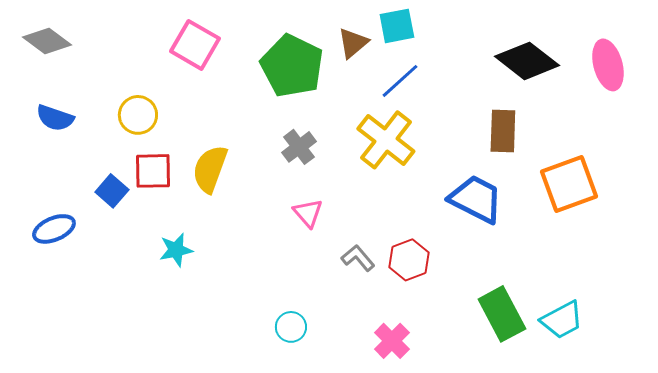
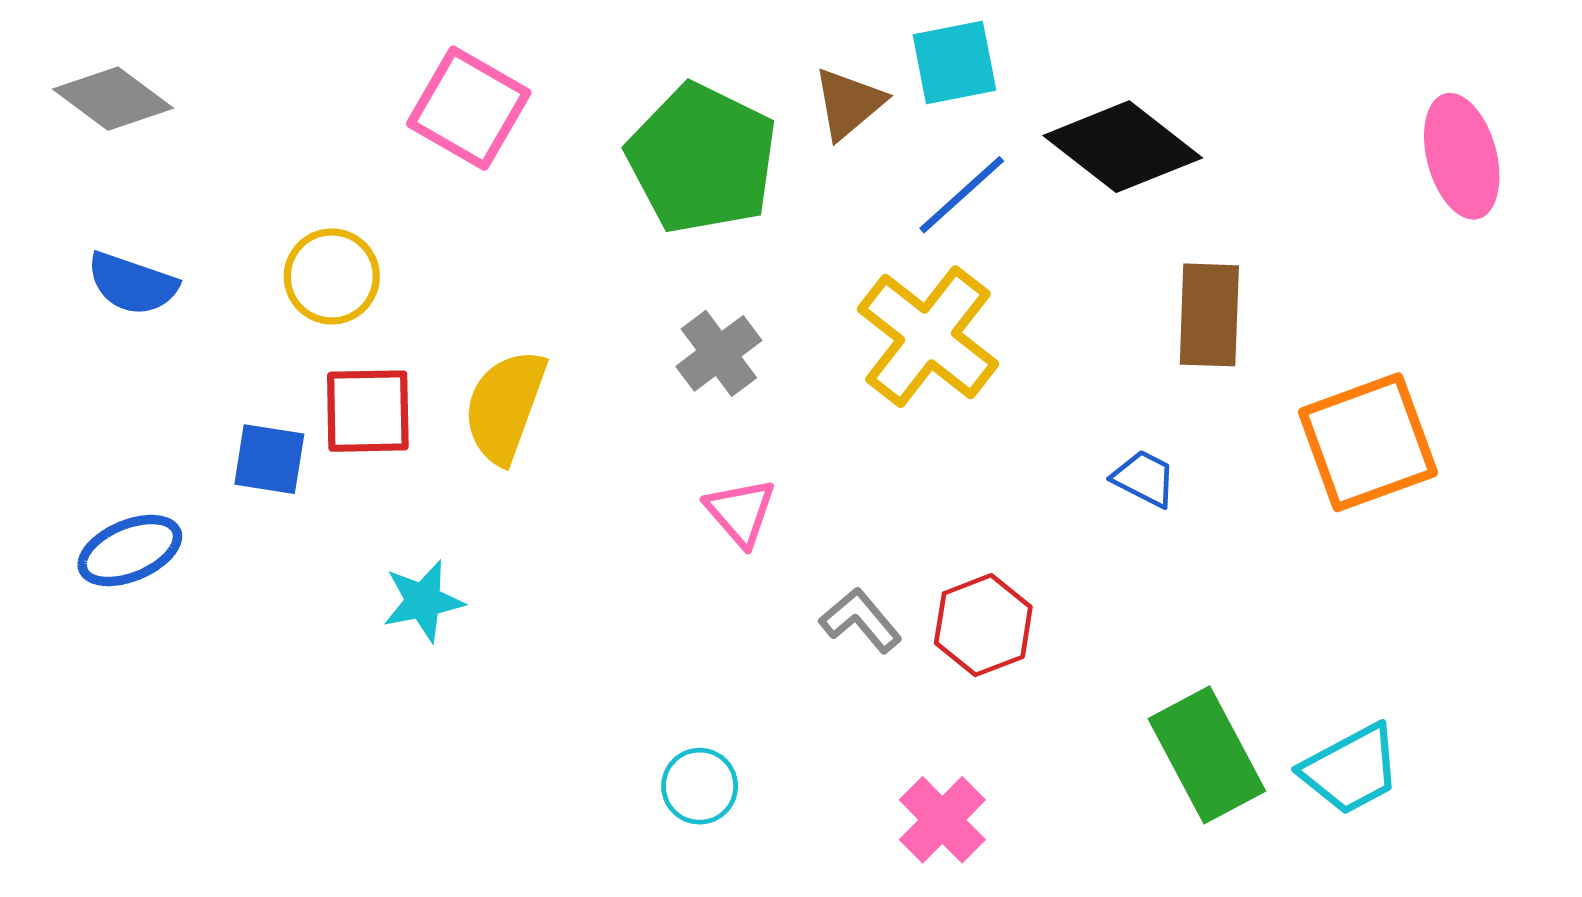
black diamond: (527, 61) -> (1123, 147), moved
blue square: (112, 191) -> (269, 459), turned -32
blue trapezoid: (476, 199) -> (1144, 478), size x0.5

